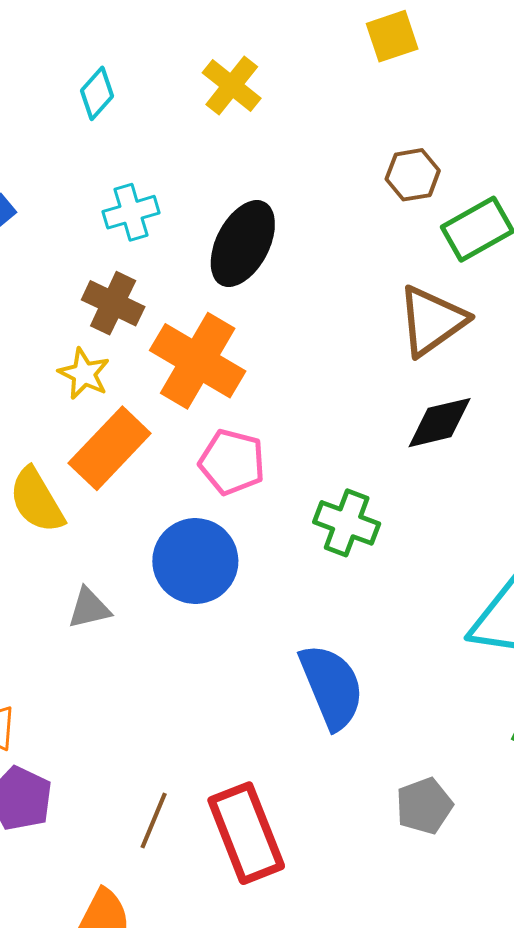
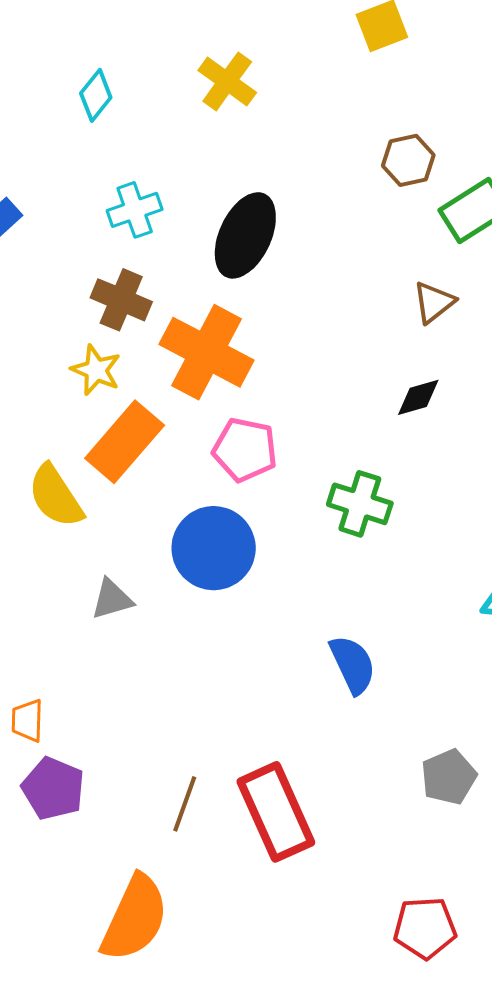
brown triangle: (432, 321) -> (434, 302), size x0.6
black diamond: (440, 423) -> (418, 397), moved, size x0.7
blue semicircle: (332, 686) -> (353, 665), size x0.7

